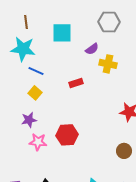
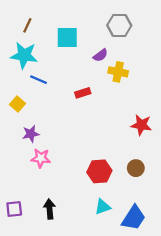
brown line: (26, 22) -> (27, 25), turned 32
yellow square: (35, 93) -> (17, 104), moved
red hexagon: (67, 135) -> (99, 171), moved

